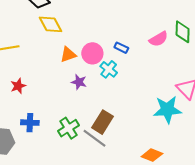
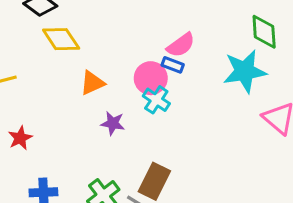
pink semicircle: (159, 39) -> (181, 45), moved
pink circle: (92, 53) -> (151, 78), moved
cyan star: (167, 110) -> (245, 71), moved

